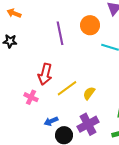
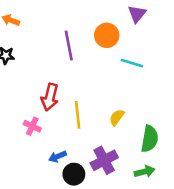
yellow line: (67, 88) -> (78, 115), turned -60
yellow semicircle: (89, 93) -> (117, 117), moved

